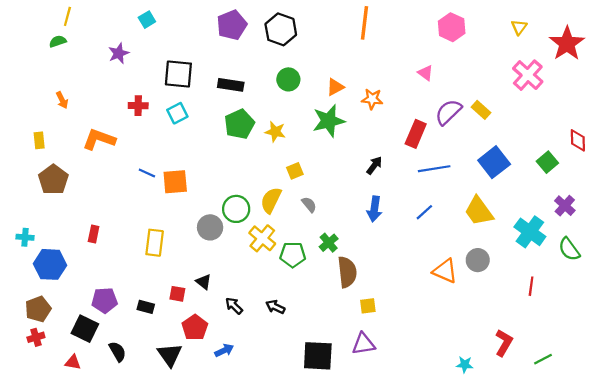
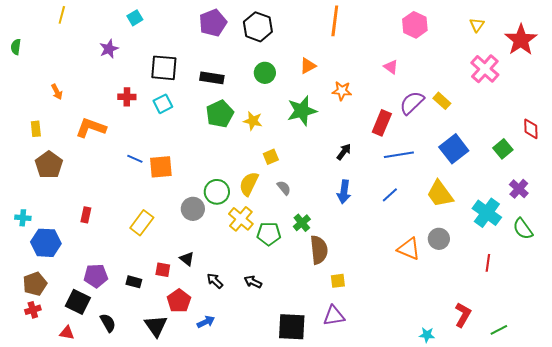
green semicircle: (58, 41) -> (16, 47), moved, turned -63
orange triangle: (335, 87) -> (308, 66), moved
yellow rectangle: (155, 243) -> (142, 223), turned 30

